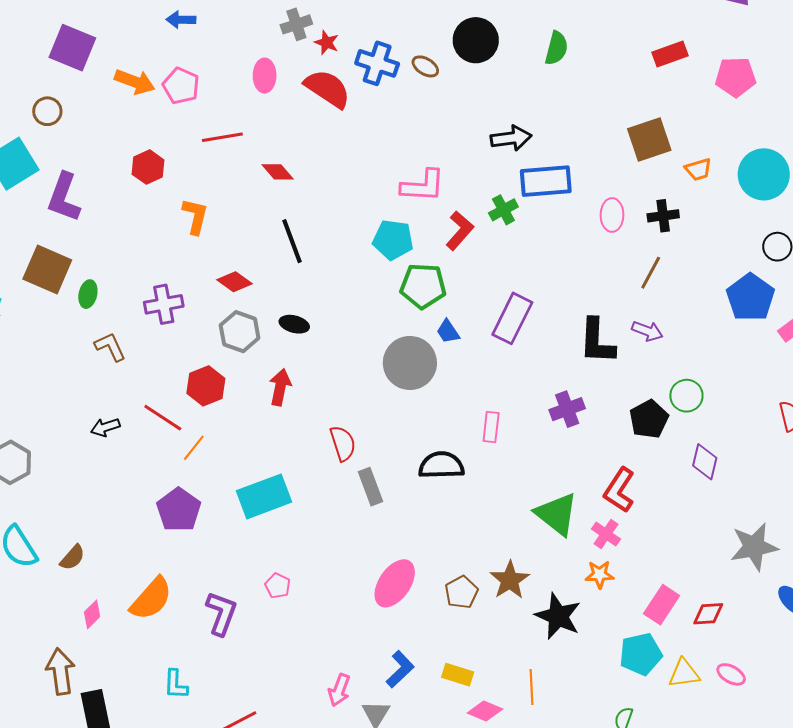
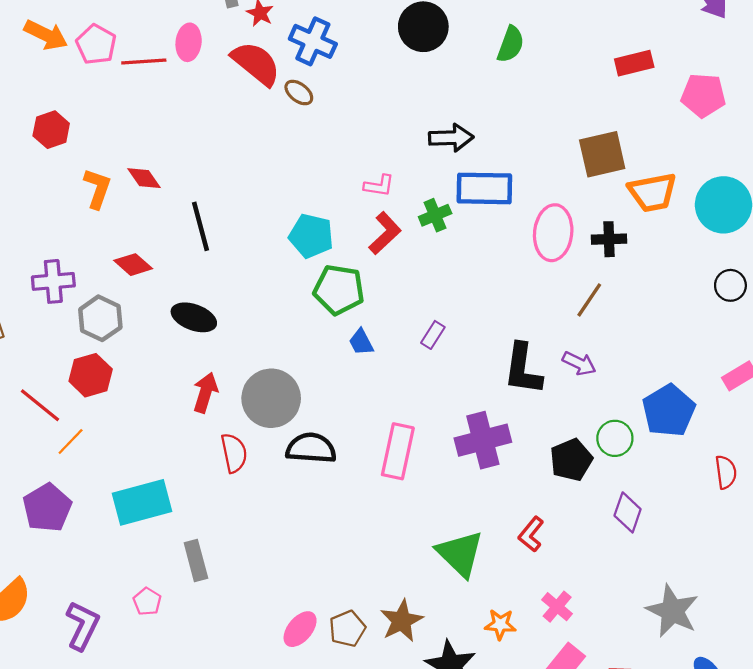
brown ellipse: (425, 66) -> (299, 93), moved
red line: (222, 137) -> (144, 62), moved
orange trapezoid: (698, 169) -> (652, 192), size x1.6
red diamond: (278, 172) -> (144, 178), moved
pink L-shape: (423, 186) -> (379, 186), moved, size x0.6
pink ellipse: (612, 215) -> (553, 233), size x1.5
blue pentagon: (750, 297) -> (669, 411), moved
purple rectangle: (512, 318) -> (433, 335), size x0.5
black ellipse: (294, 324) -> (194, 317), size x1.4
gray hexagon: (240, 332) -> (100, 318), moved
gray circle: (410, 363) -> (271, 398), moved
red arrow: (280, 387) -> (205, 393), moved
purple cross: (567, 409) -> (483, 440), size x1.4
pink rectangle: (491, 427) -> (398, 451), size x1.6
black semicircle: (441, 465) -> (311, 448), moved
gray rectangle: (371, 487) -> (196, 560), moved
red L-shape: (619, 490) -> (531, 534), size x0.7
pink cross: (606, 534) -> (557, 607), moved
gray star: (754, 547) -> (672, 611), turned 30
pink ellipse: (395, 583) -> (300, 629), moved, size x0.7

